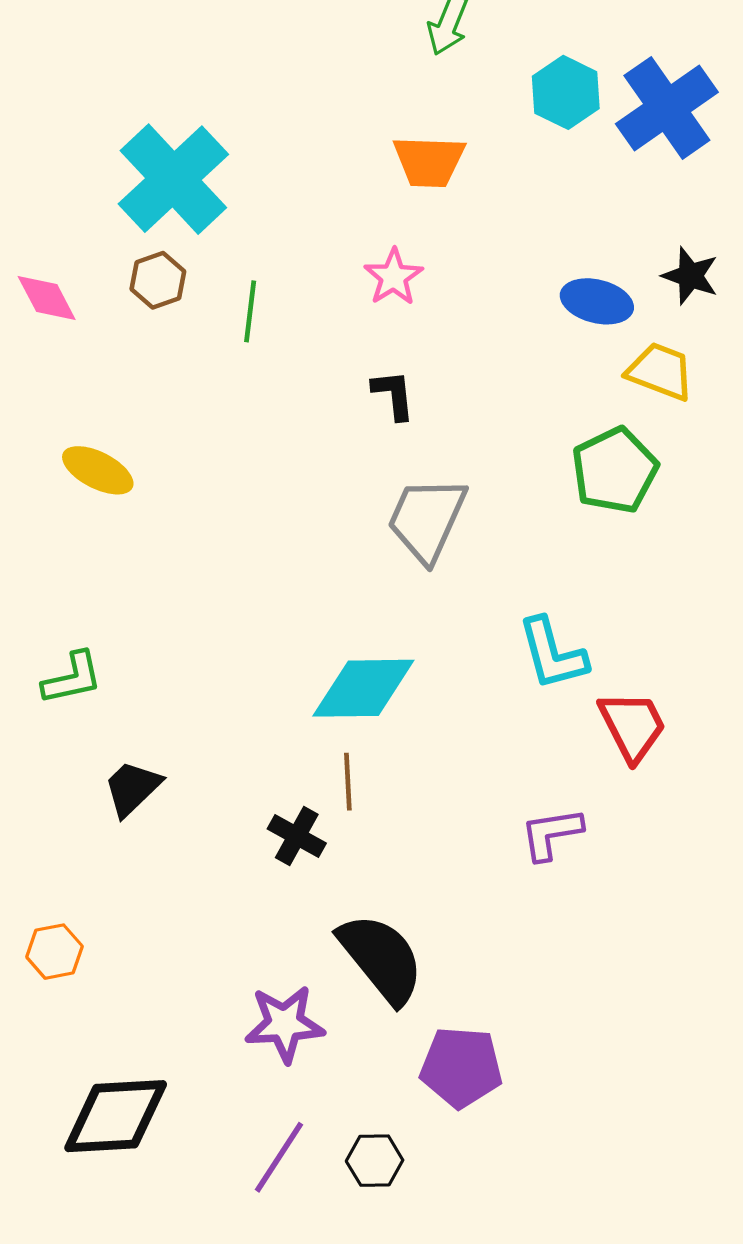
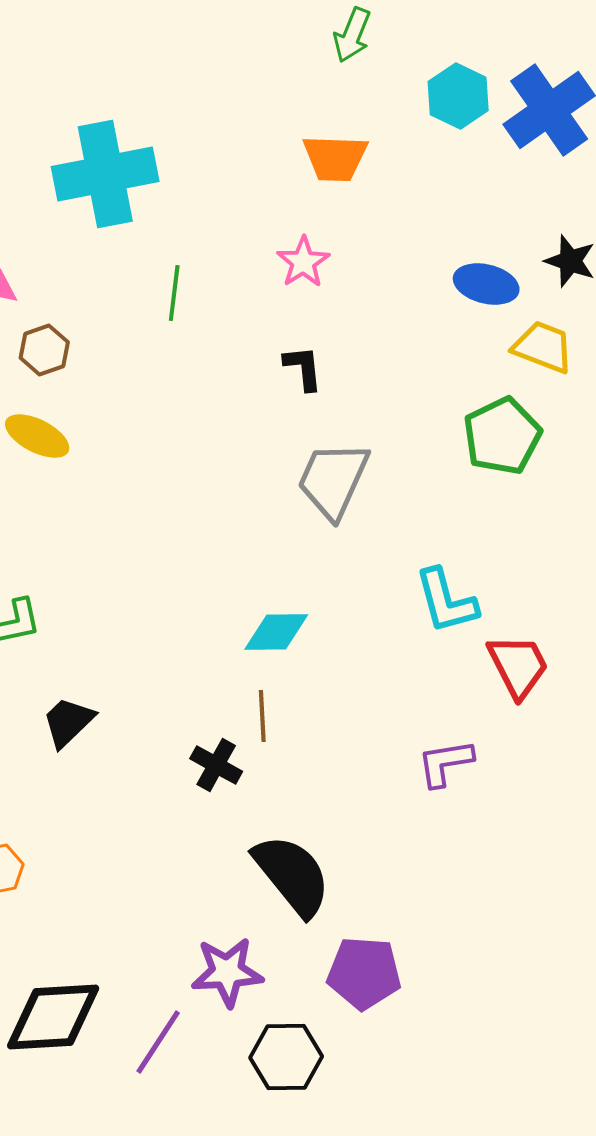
cyan cross: (173, 179) -> (105, 174), turned 32
brown hexagon: (158, 280) -> (44, 350), moved
cyan diamond: (363, 688) -> (276, 632), size x0.7
purple star: (285, 1024) -> (227, 972), moved
purple line: (279, 1157) -> (158, 1042), moved
black hexagon: (375, 1161) -> (286, 1057), size x1.4

